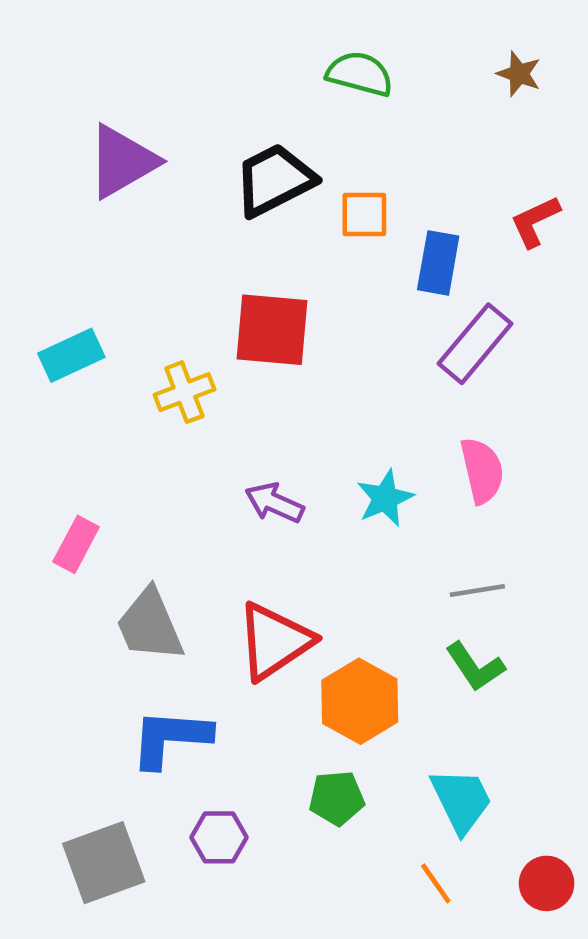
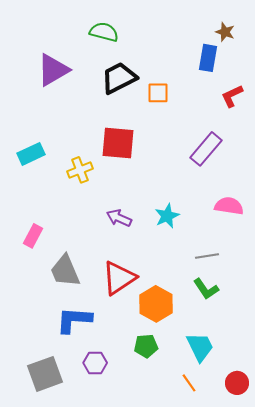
green semicircle: (360, 74) -> (104, 32), moved
blue rectangle: (438, 263) -> (208, 58), moved
pink semicircle: (482, 471) -> (229, 206), moved, turned -68

